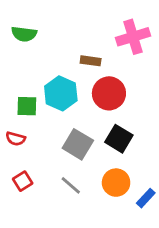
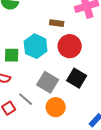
orange circle: (116, 183) -> (56, 107), moved
gray line: (71, 185) -> (26, 99), moved

